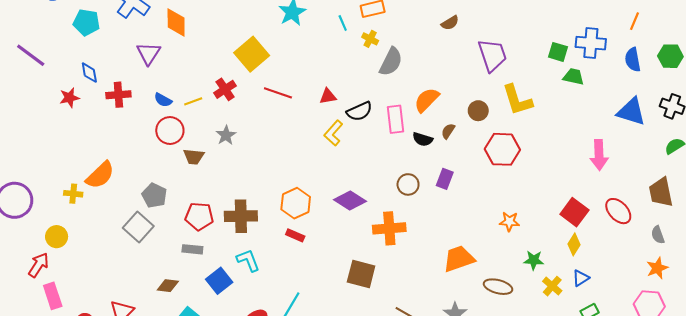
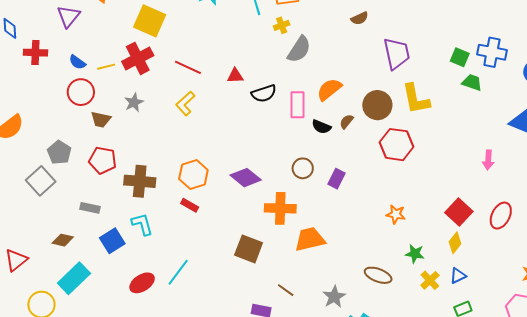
yellow cross: (370, 39) -> (282, 25), turned 35
yellow square: (252, 54) -> (150, 21), moved, turned -32
red cross: (225, 89) -> (138, 58), size x1.4
brown circle: (478, 111) -> (377, 105), size x1.5
yellow L-shape: (333, 133) -> (185, 103), moved
pink arrow: (599, 155) -> (488, 160), size x0.7
purple rectangle: (445, 179) -> (337, 179), moved
red ellipse: (618, 211) -> (501, 216), turned 64
red pentagon: (199, 216) -> (103, 160), moved
orange trapezoid: (459, 259) -> (310, 239), moved

